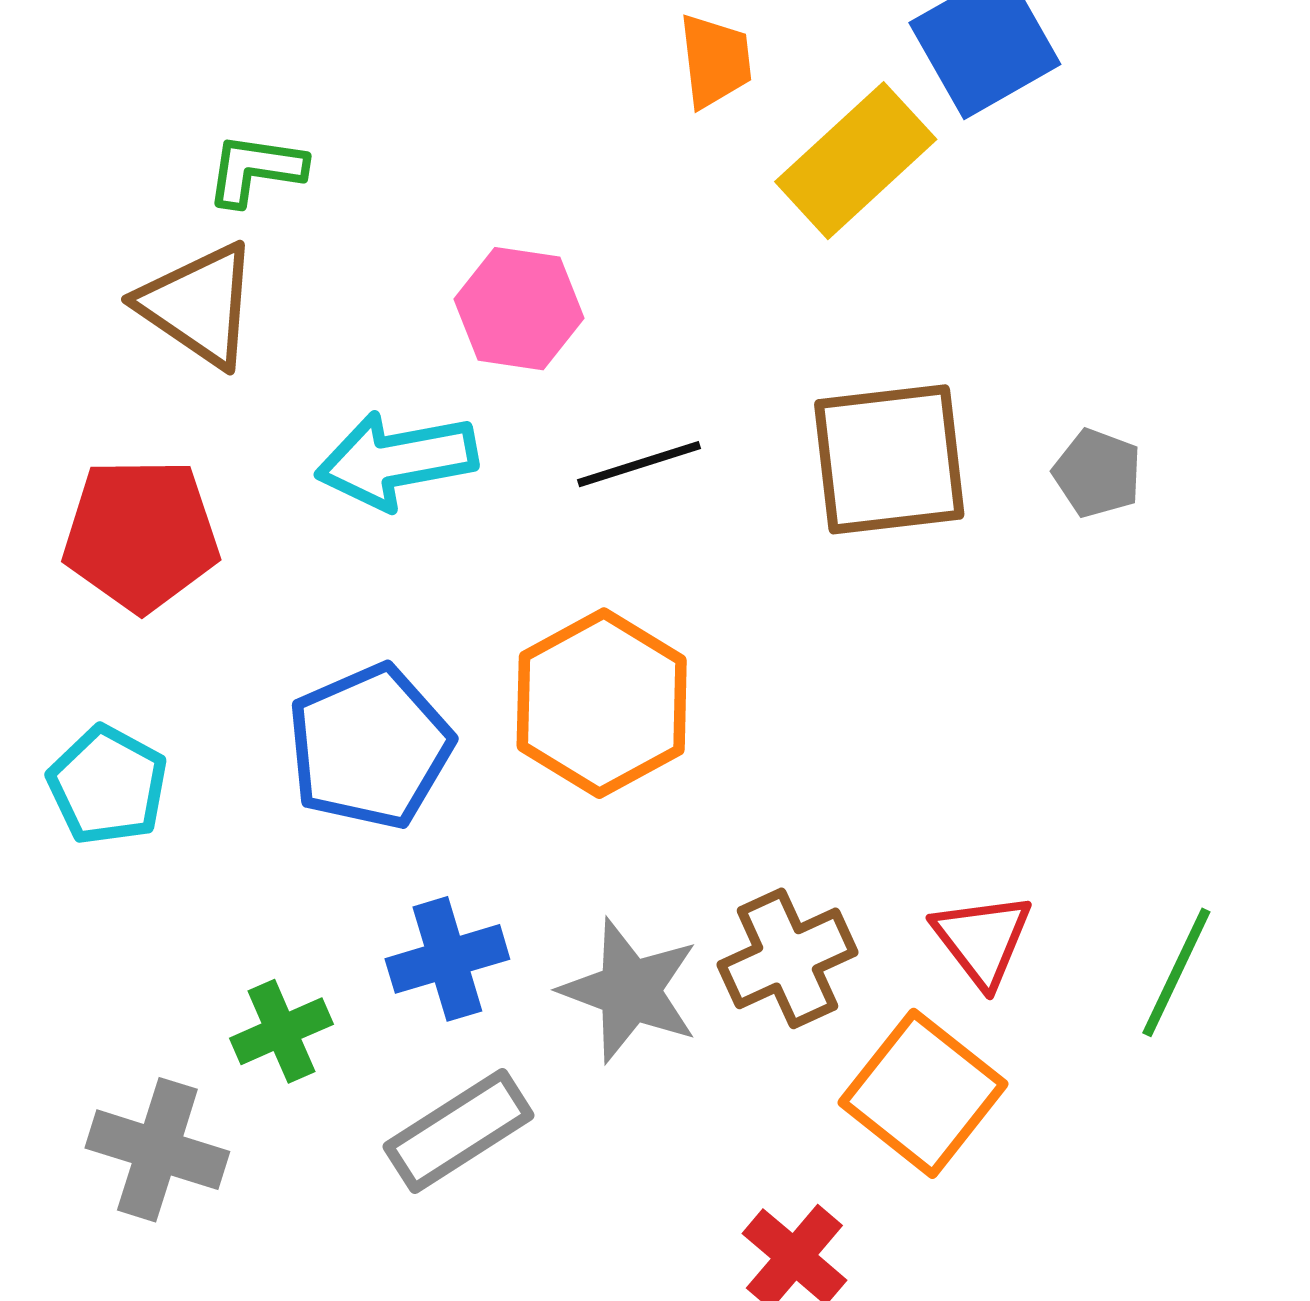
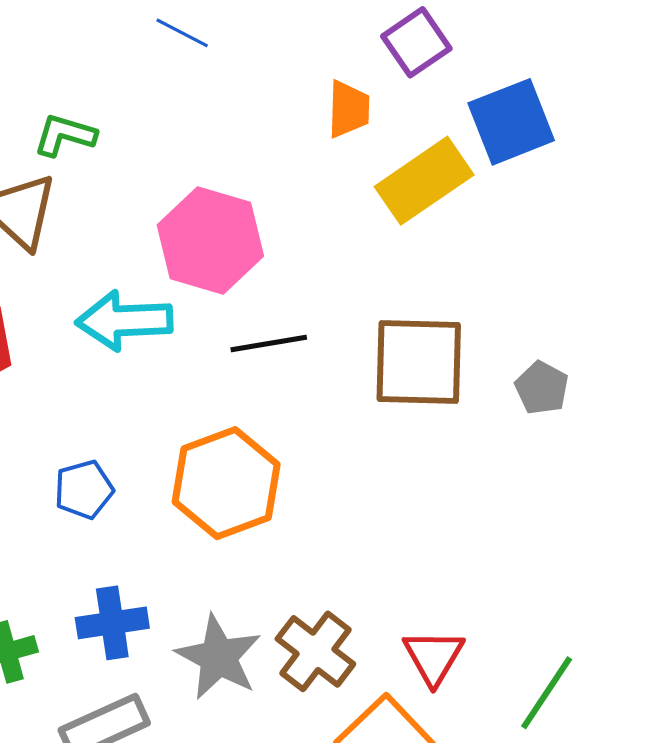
pink hexagon: (519, 309) -> (210, 240), size x1.4
blue pentagon: (370, 747) -> (84, 490), size x0.6
brown cross: (788, 958) -> (315, 651), turned -36

